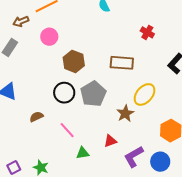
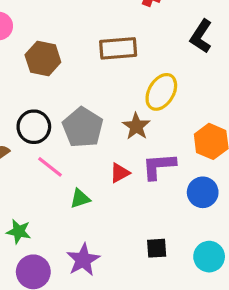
black circle: (64, 93) -> (34, 127), moved
gray pentagon: (93, 94) -> (83, 127), moved
purple L-shape: (134, 157) -> (159, 166), moved, turned 35

